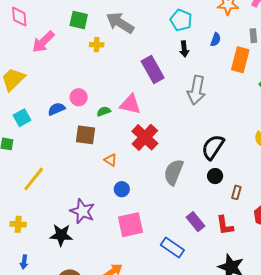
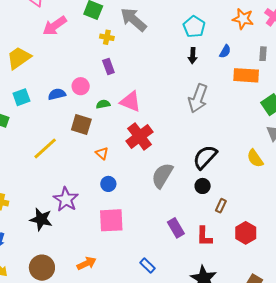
orange rectangle: (240, 60) -> (246, 75), turned 70
purple rectangle: (153, 69) -> (108, 67), moved, size x0.6
yellow line: (34, 179) -> (45, 148), moved
blue rectangle: (172, 247) -> (148, 266), moved, size x0.7

